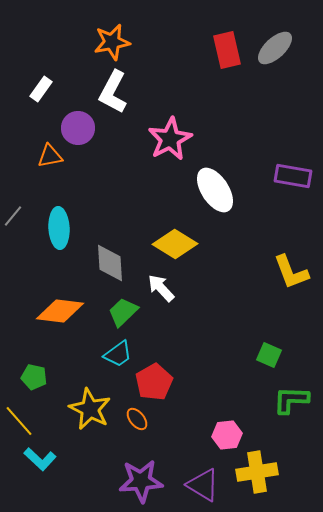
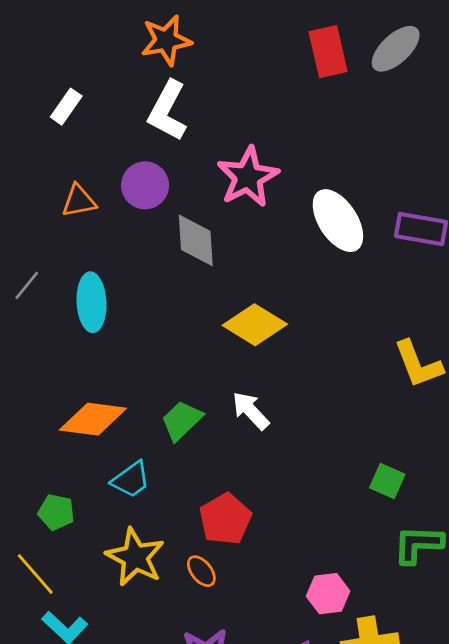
purple circle: (78, 128) -> (145, 185), moved
white ellipse: (215, 190) -> (338, 221), moved
gray diamond: (110, 263) -> (196, 240), moved
white arrow: (161, 288) -> (251, 411), moved
cyan trapezoid: (118, 354) -> (131, 480), moved

